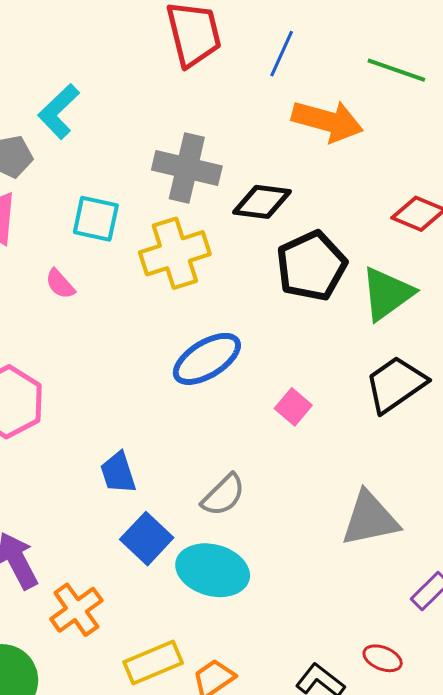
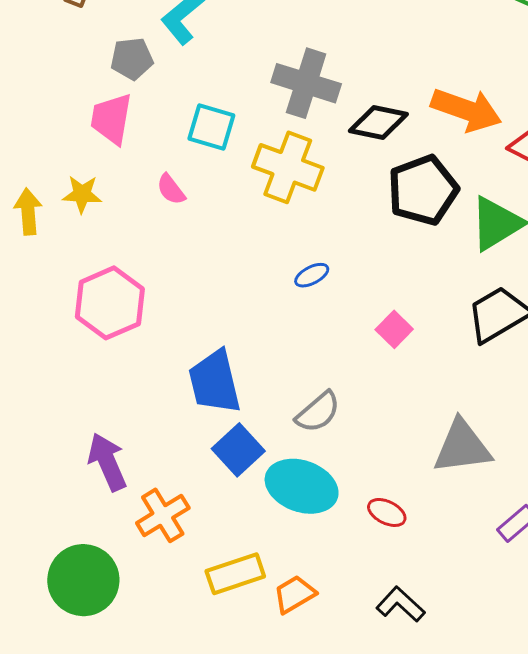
orange arrow: (327, 121) -> (466, 110), moved
yellow cross: (175, 253) -> (288, 167), turned 34
blue ellipse: (207, 359) -> (312, 275), size x0.5
blue trapezoid: (118, 473) -> (215, 382), size x1.5
red ellipse: (383, 658) -> (387, 512), moved

